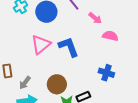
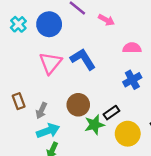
pink semicircle: (110, 36) -> (132, 48), moved
blue cross: (106, 73) -> (132, 80), turned -35

